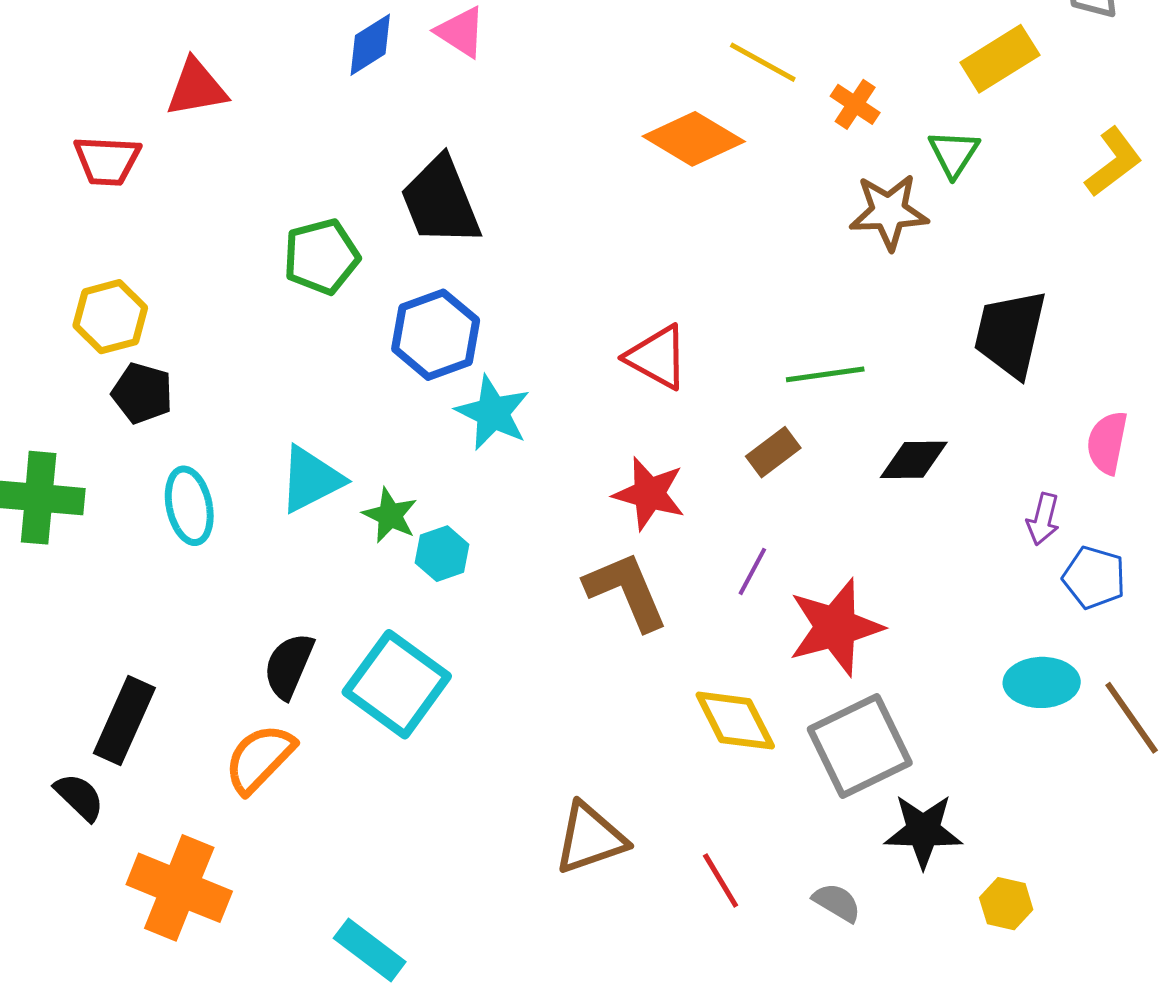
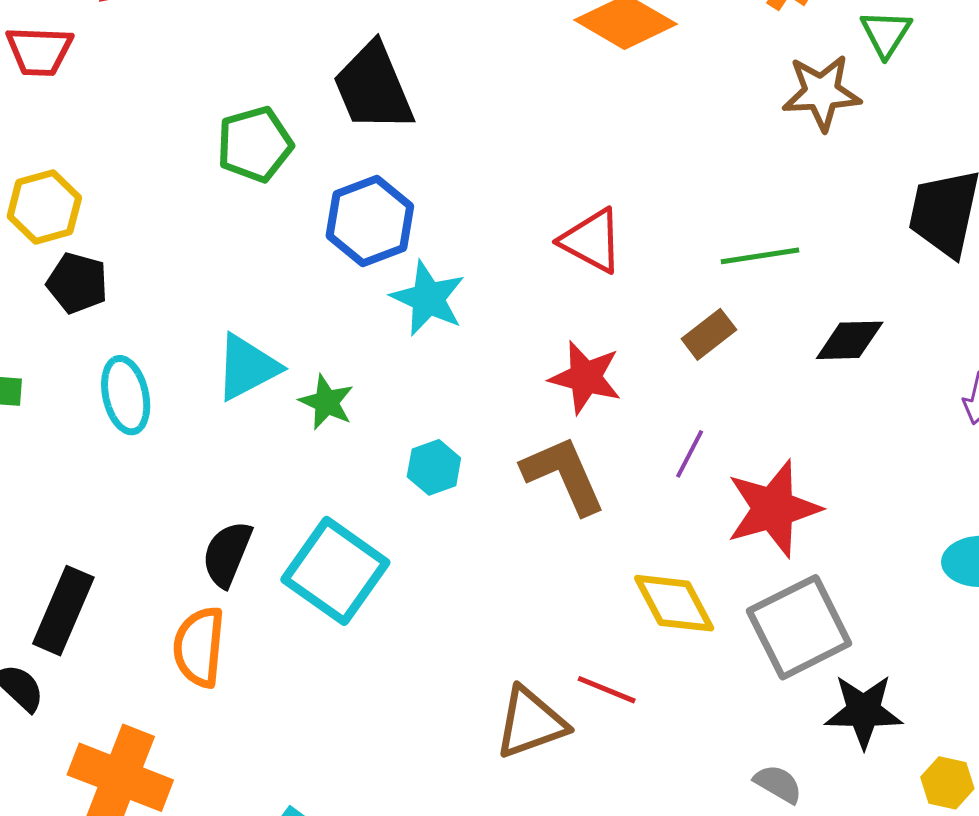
cyan hexagon: (442, 554) -> (434, 467), moved
orange semicircle: (260, 758) -> (199, 647), turned -38
red line: (721, 880) -> (607, 690), moved, turned -36

